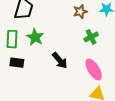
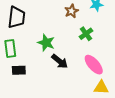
green star: (35, 37) -> (46, 43), moved

